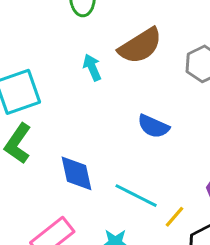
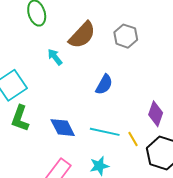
blue semicircle: (153, 126) -> (104, 84), turned -70
yellow line: (174, 217) -> (133, 139), turned -56

